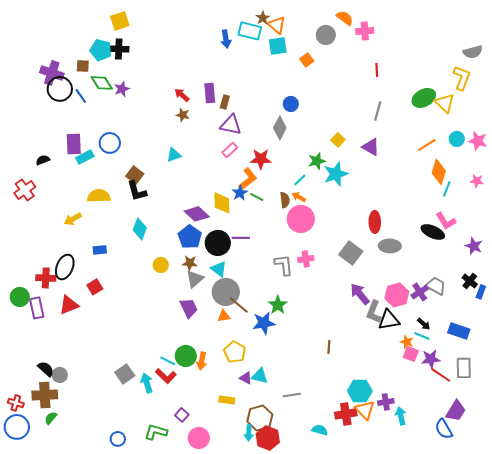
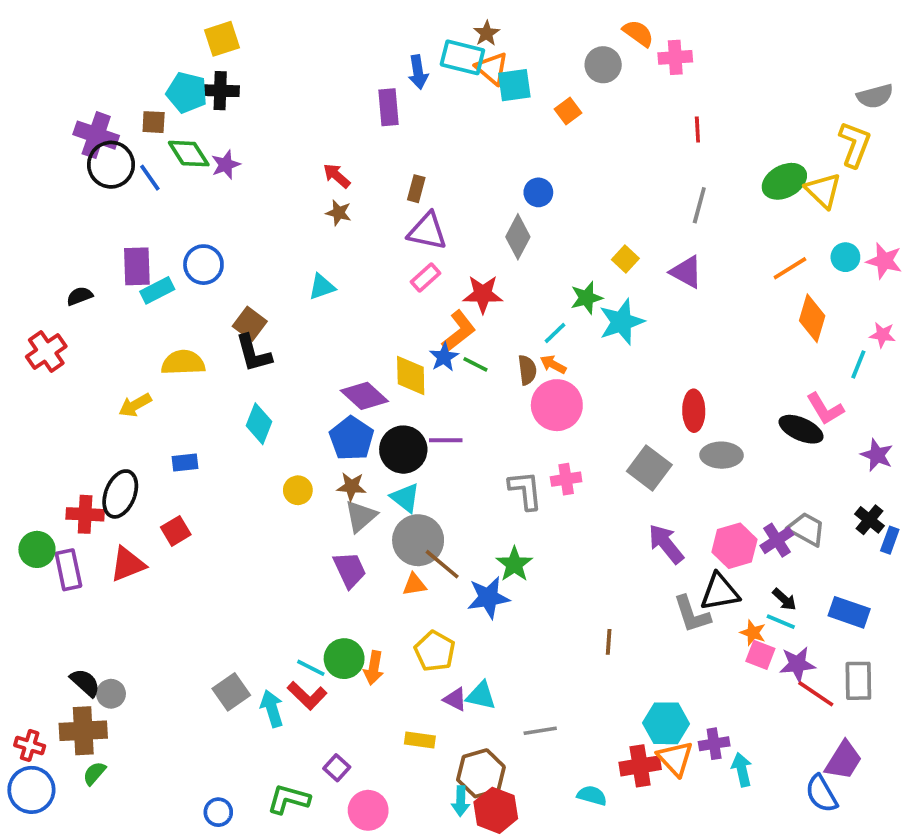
orange triangle: (277, 25) -> (492, 68), moved
purple rectangle: (210, 93) -> (388, 107), moved
cyan line: (447, 189) -> (858, 364), moved
gray L-shape: (374, 312) -> (692, 614), moved, turned -40

